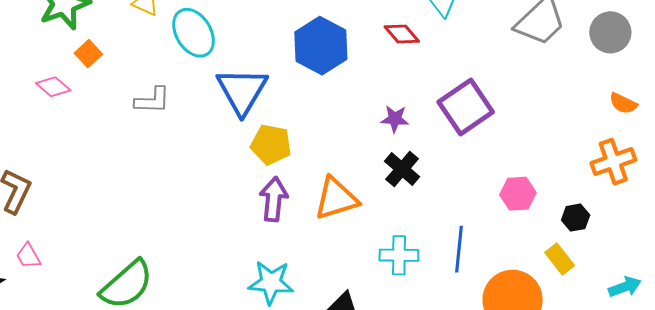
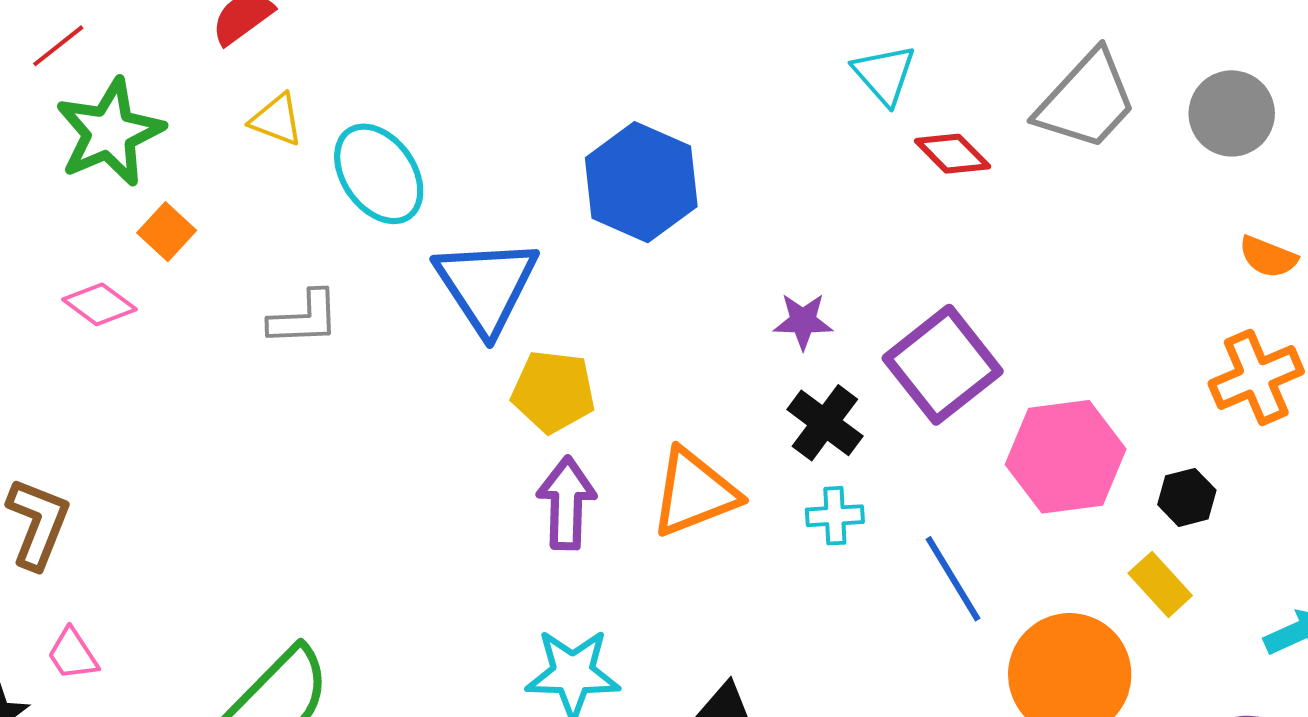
red diamond: (402, 34) -> (953, 154), moved
purple square: (466, 107) -> (943, 365), moved
pink hexagon: (518, 194) -> (1066, 457), size x1.6
blue line: (459, 249) -> (953, 579), turned -33
cyan cross: (399, 255) -> (835, 516), moved, size x0.7

